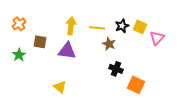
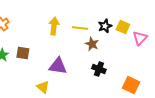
brown square: (40, 42) -> (23, 53), moved
purple triangle: (67, 51) -> (58, 66), moved
orange square: (136, 85) -> (131, 85), moved

